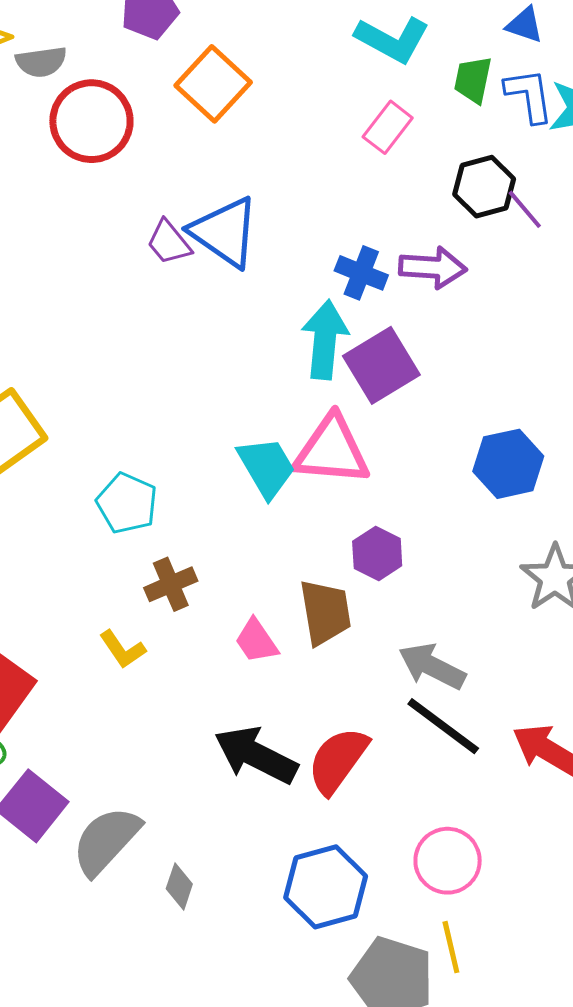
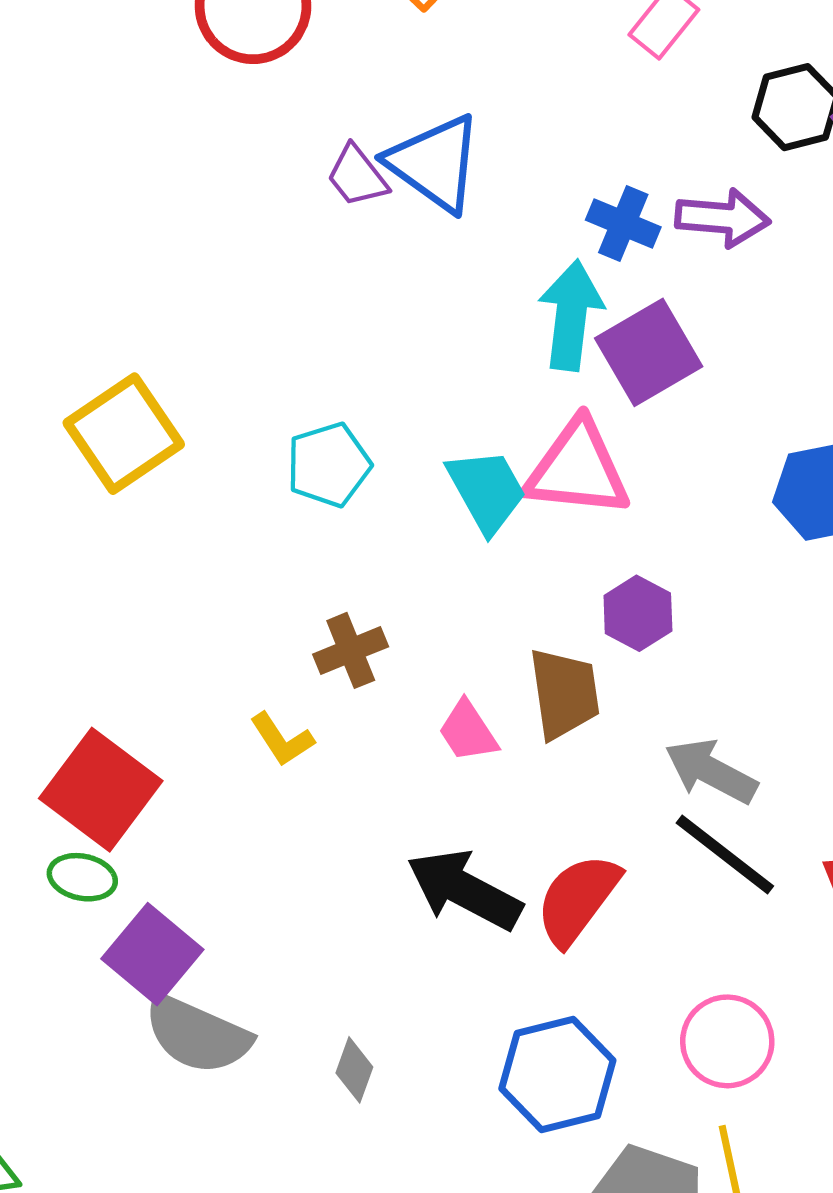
cyan pentagon: (127, 503) -> (329, 465), moved, turned 30
gray semicircle: (106, 841) -> (197, 1034), moved, turned -110

